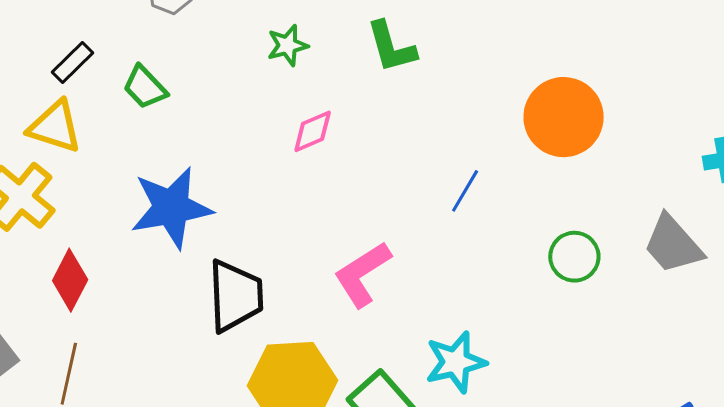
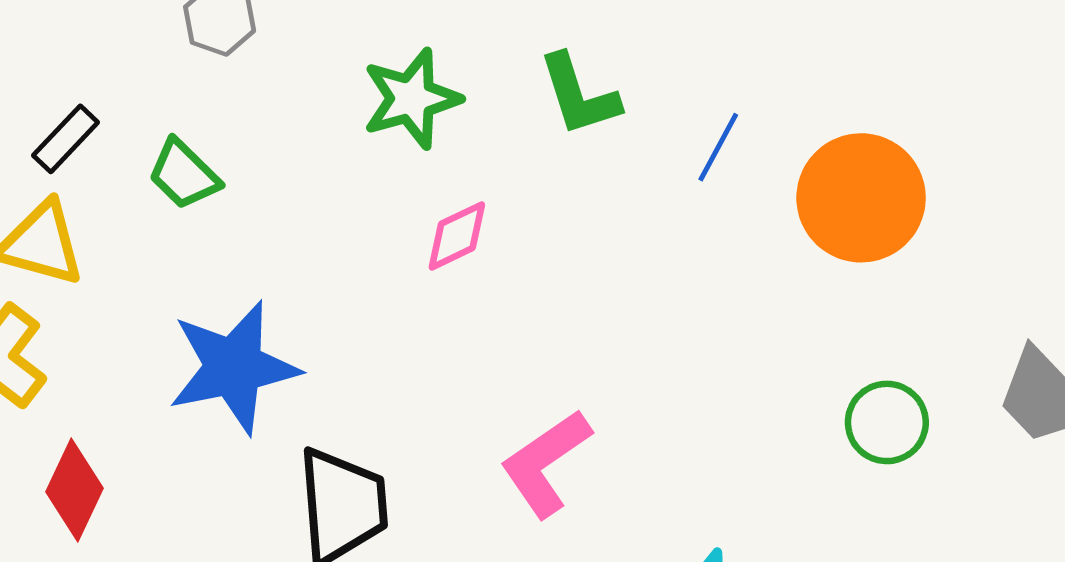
green star: (288, 45) -> (412, 99), size x1.5
blue line: (465, 191) -> (718, 147), moved

